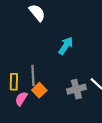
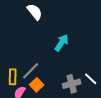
gray line: (33, 75) -> (31, 71), turned 48

